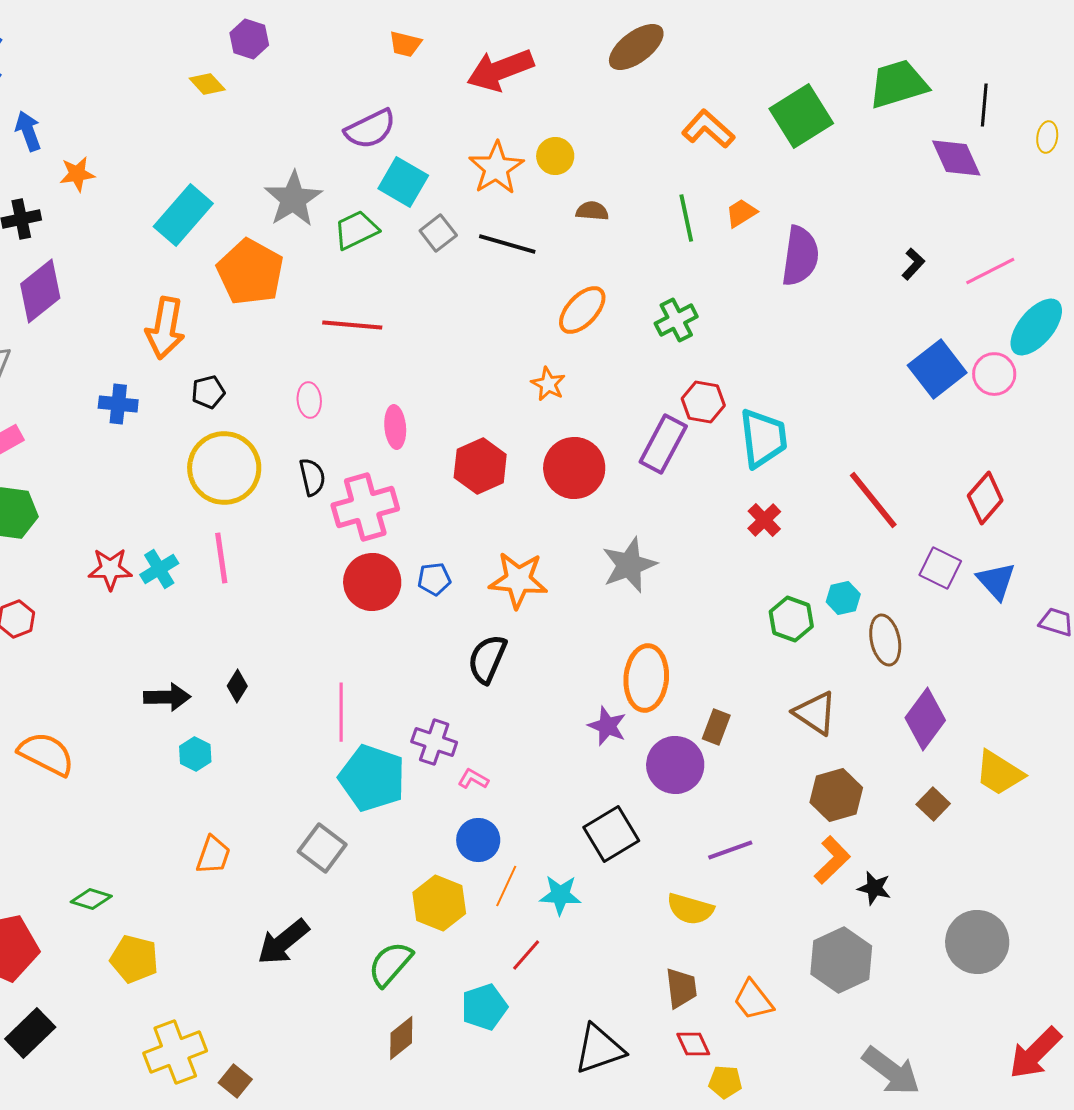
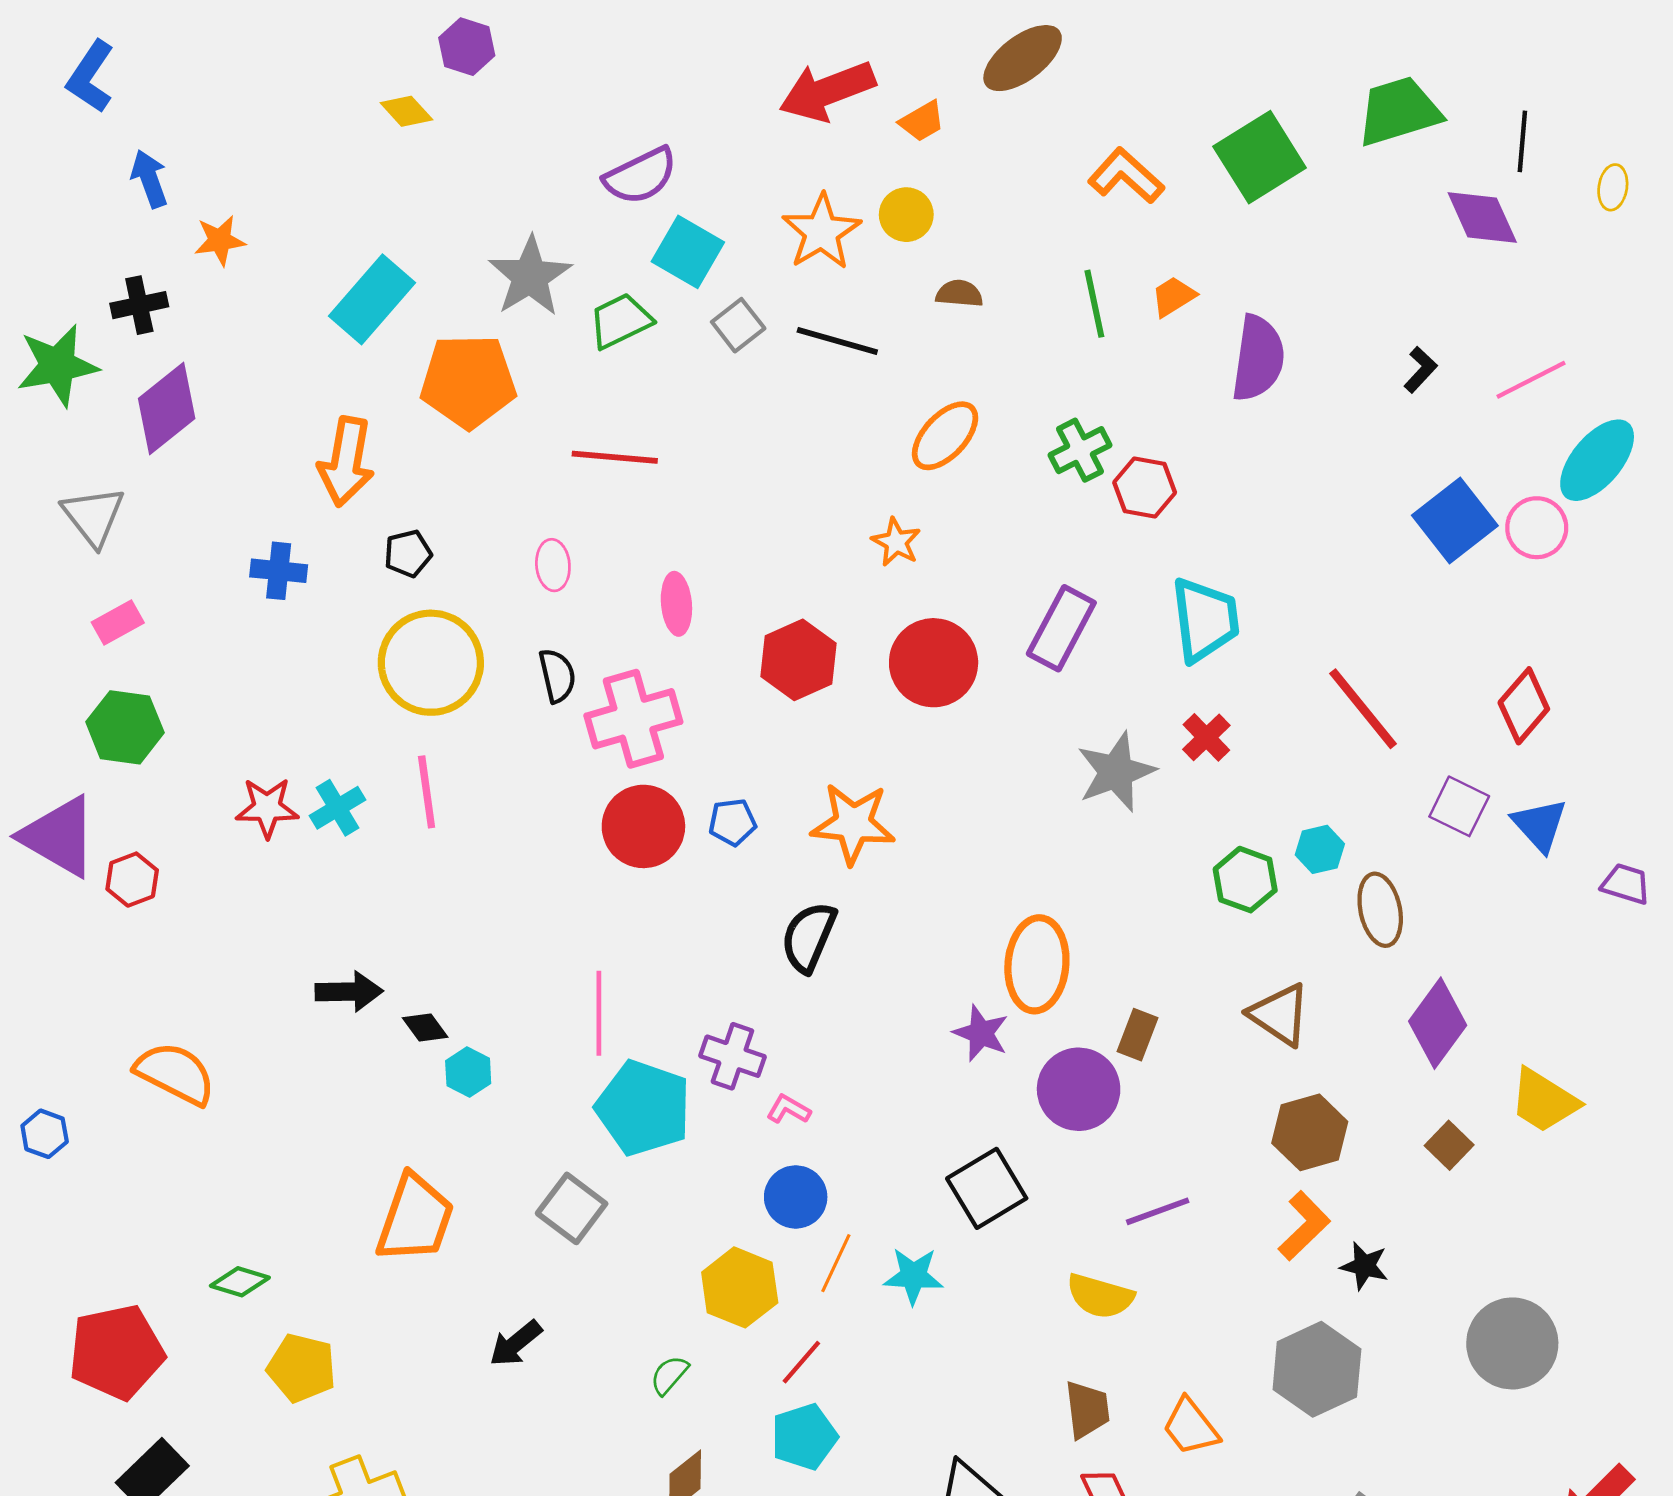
orange trapezoid: (405, 44) -> (922, 121), moved, turned -44
orange pentagon: (250, 272) -> (468, 381), turned -30
red hexagon: (703, 402) -> (1145, 487), moved
gray star: (629, 565) -> (1116, 772), moved
black diamond: (237, 686) -> (425, 1027), moved, turned -68
cyan hexagon: (195, 754) -> (468, 1072), moved
orange trapezoid: (213, 855) -> (415, 1219), size x1.6
black arrow: (283, 942) -> (516, 1343), size x0.7
red line: (526, 955) -> (801, 1362), moved
green semicircle: (390, 964) -> (669, 1375), size x0.6

